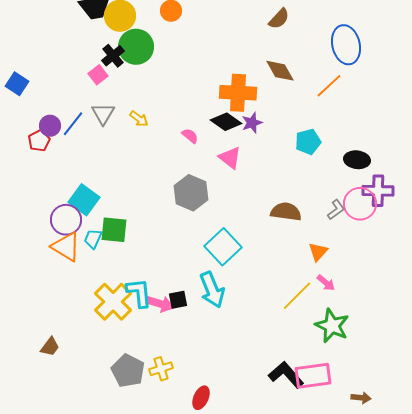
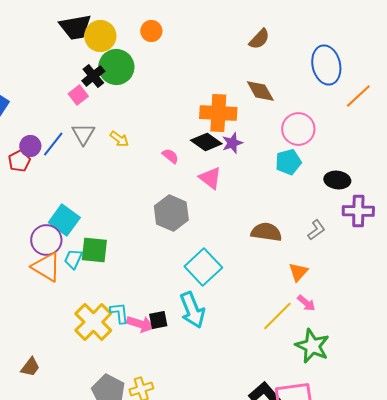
orange line: (329, 86) -> (358, 96), moved
pink circle: (360, 204) -> (298, 129), moved
cyan L-shape: (139, 293) -> (119, 313), size x0.7

